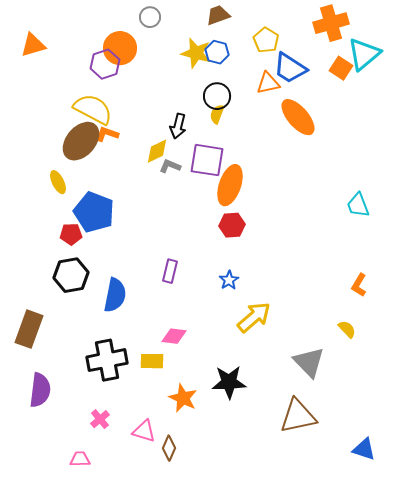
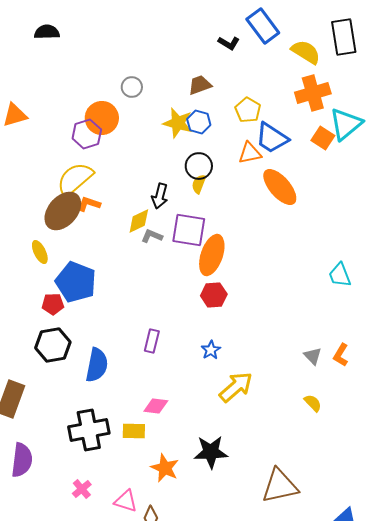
yellow semicircle: (93, 109) -> (75, 179), turned -69
yellow semicircle: (347, 329) -> (313, 403), moved
gray triangle: (309, 362) -> (313, 356), moved, size x0.6

